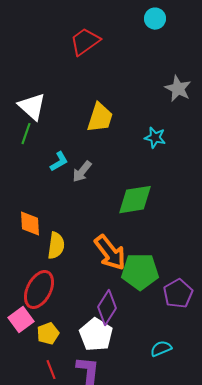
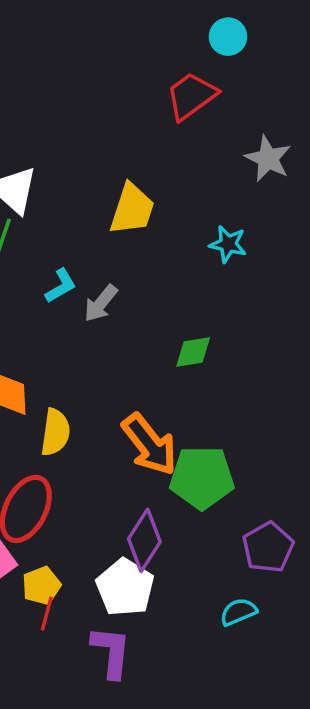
red trapezoid: (85, 42) -> (191, 96), moved
green diamond: (135, 200) -> (193, 352), size x0.6
purple pentagon: (178, 294) -> (268, 547), moved
red line: (51, 370) -> (47, 614), moved, turned 36

